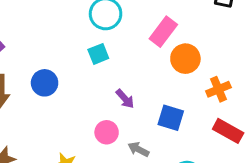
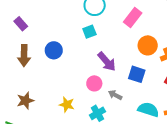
orange circle: (185, 59) -> (148, 45), moved
purple arrow: (125, 99) -> (107, 61), size x1.5

